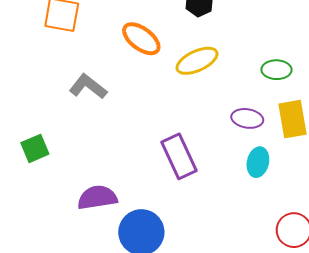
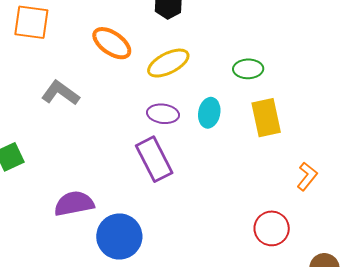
purple ellipse: (247, 118) -> (163, 114), moved
cyan ellipse: (258, 162) -> (209, 113), moved

